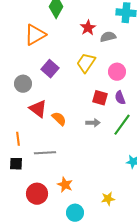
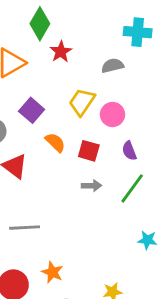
red star: (88, 28) -> (61, 52), moved
pink circle: (117, 72) -> (113, 114), moved
red square: (100, 98) -> (89, 151), moved
orange semicircle: (59, 119) -> (55, 142), moved

